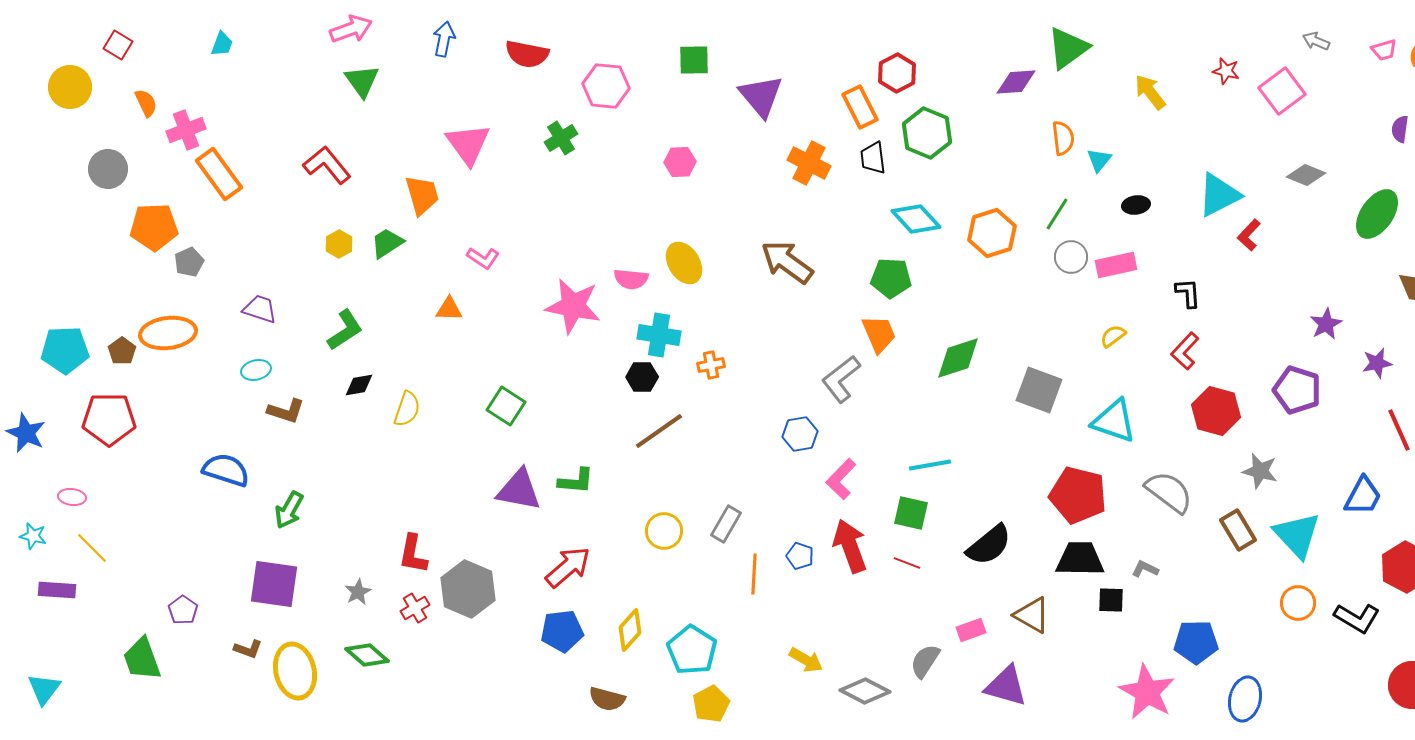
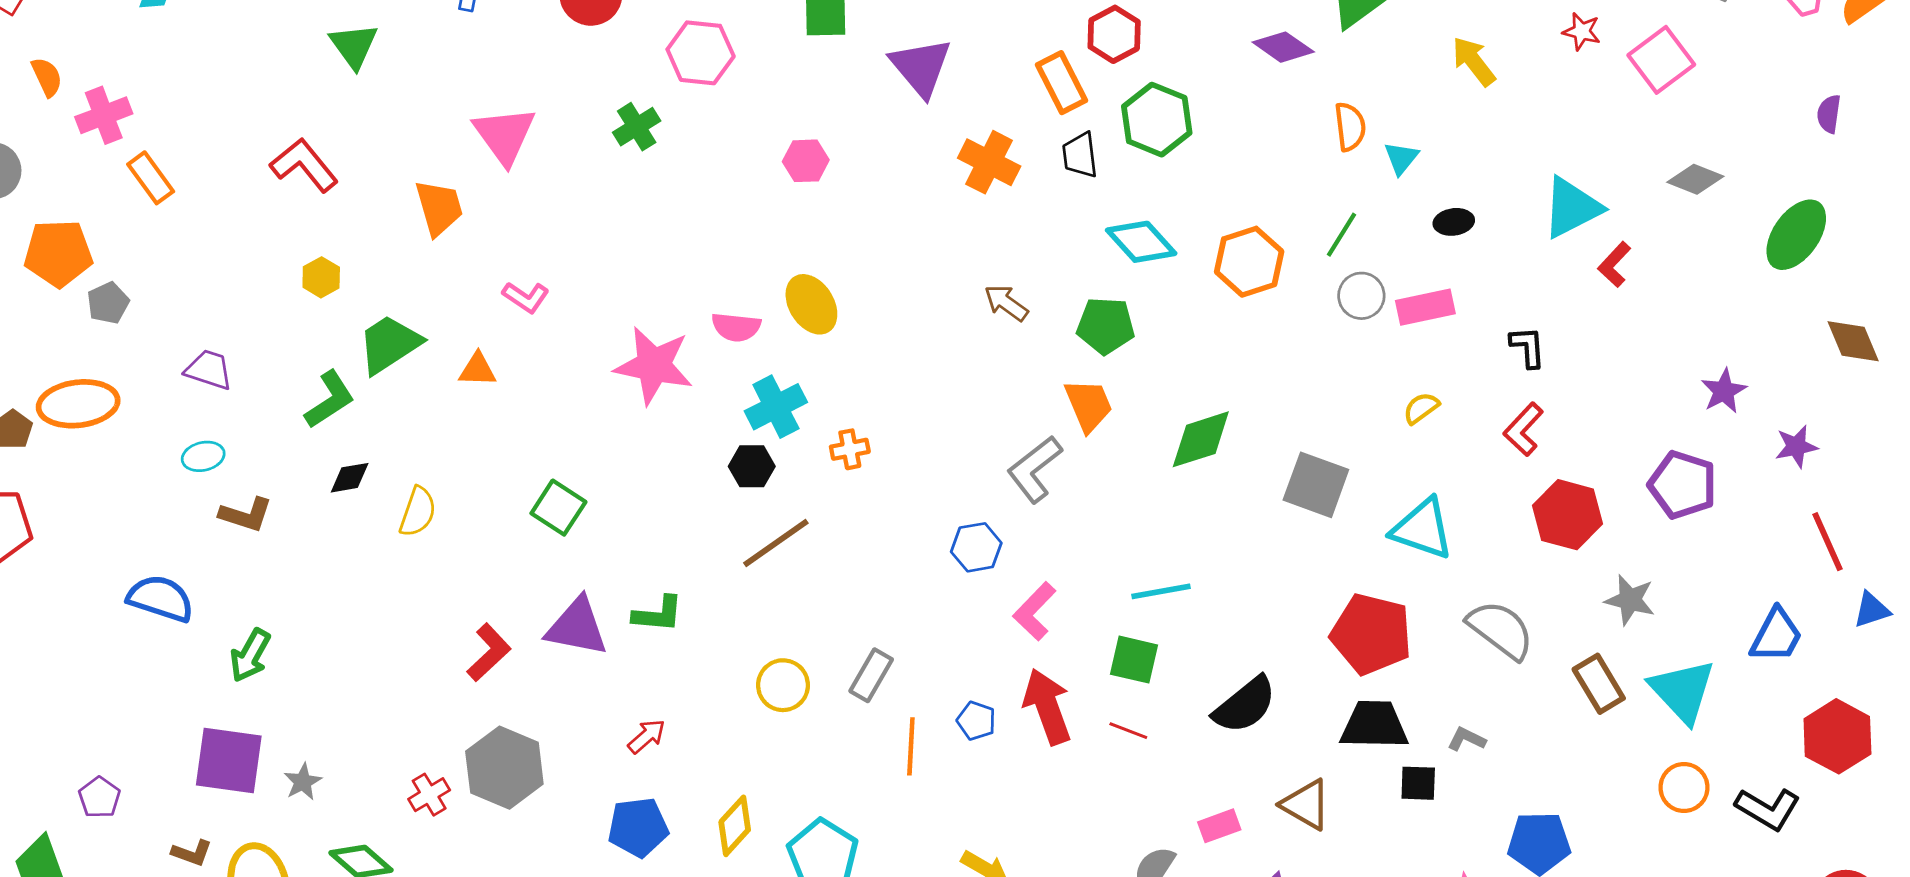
purple diamond: (1016, 82) -> (1283, 47), turned 39
orange rectangle: (219, 174) -> (151, 178), size x0.7
green trapezoid: (387, 243) -> (389, 344), moved, size x1.4
brown arrow: (787, 262) -> (1006, 303), moved, size x0.6
cyan cross: (659, 335) -> (776, 407), turned -36
red L-shape: (413, 554) -> (489, 652), moved, turned -144
red arrow: (568, 567) -> (647, 736), size x0.6
gray star: (358, 592) -> (303, 782), moved

